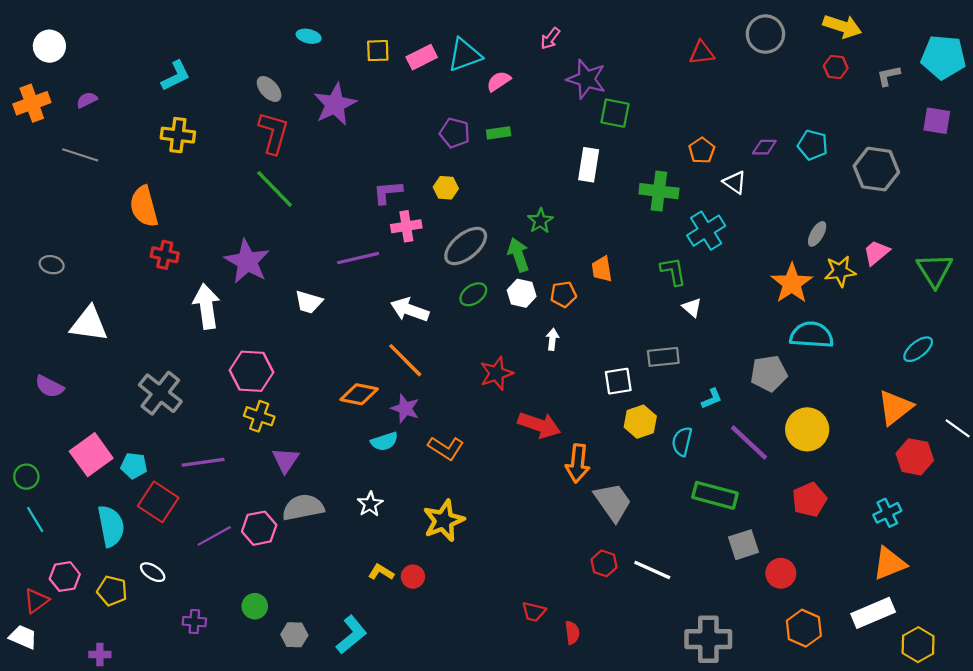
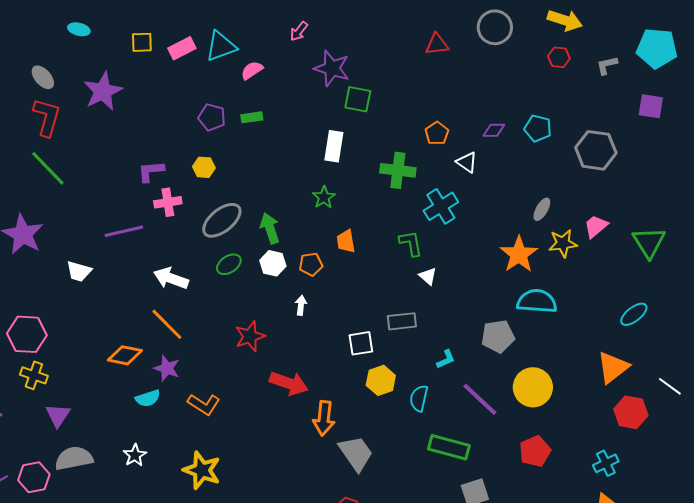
green star: (540, 221) -> (324, 197), moved
yellow star: (444, 521) -> (202, 470), turned -30

